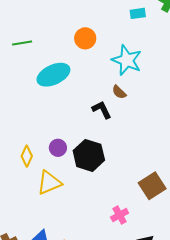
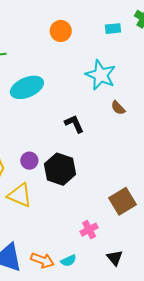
orange circle: (85, 38) -> (61, 31), moved
brown semicircle: (119, 92) -> (118, 108), moved
yellow triangle: (49, 183) -> (20, 195), turned 44

